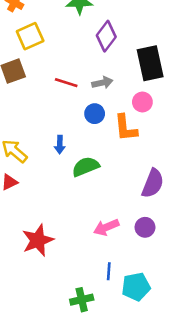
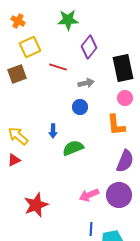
red line: (66, 83) -> (58, 67), moved
pink circle: (142, 102) -> (125, 98), moved
orange L-shape: (126, 128) -> (116, 125), moved
purple circle: (145, 227) -> (119, 195), size x1.6

